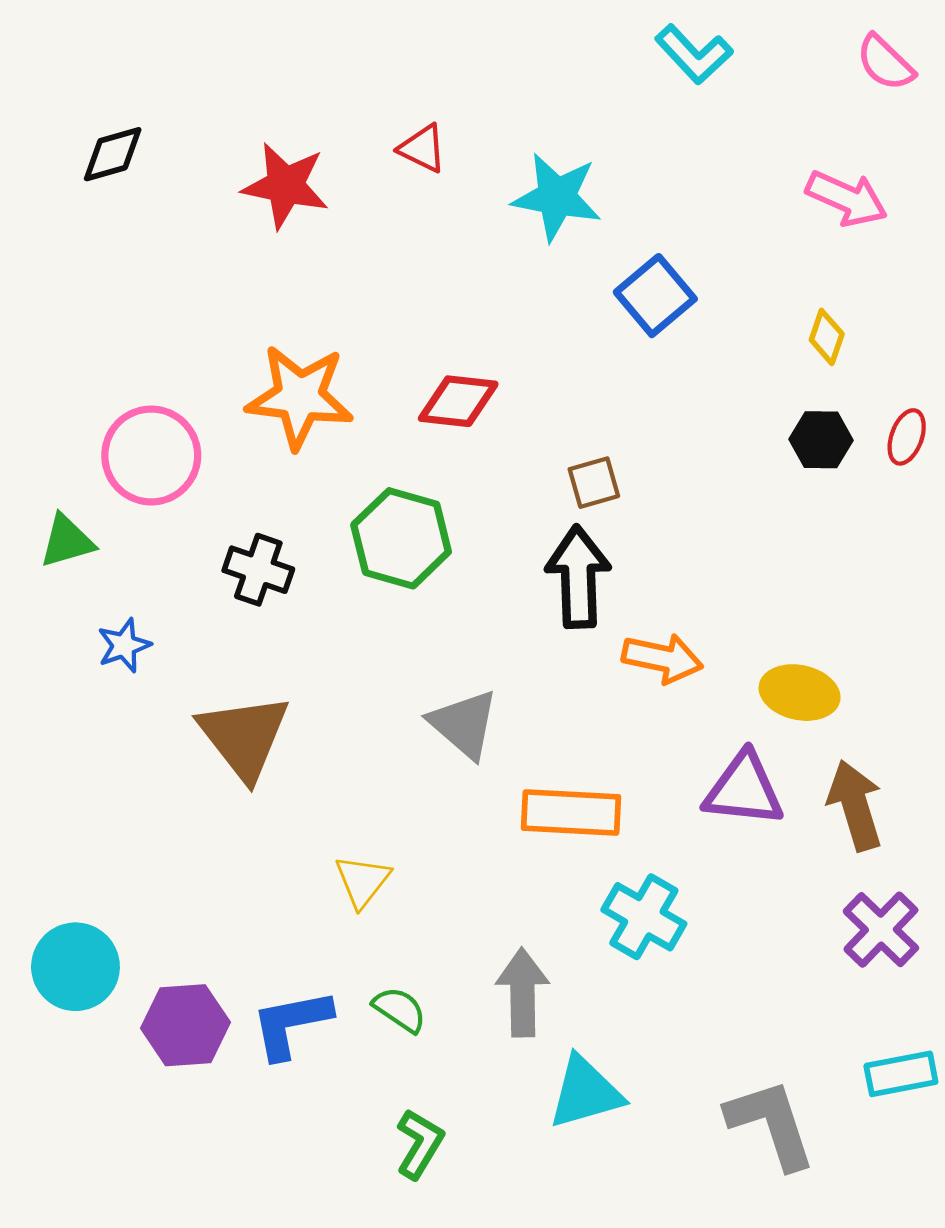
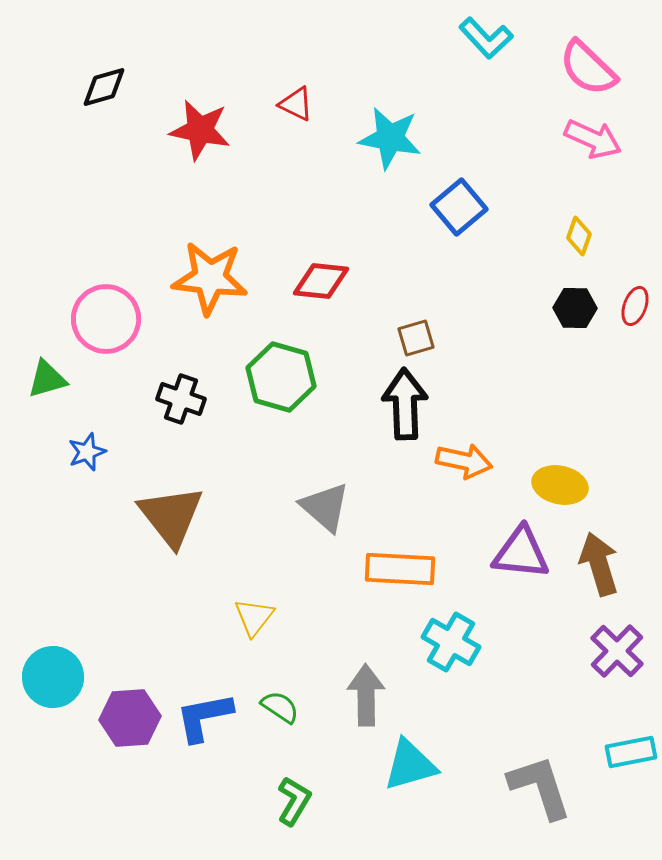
pink semicircle: (885, 63) -> (588, 68), moved, size x1.4
black diamond: (113, 154) -> (104, 87), moved

